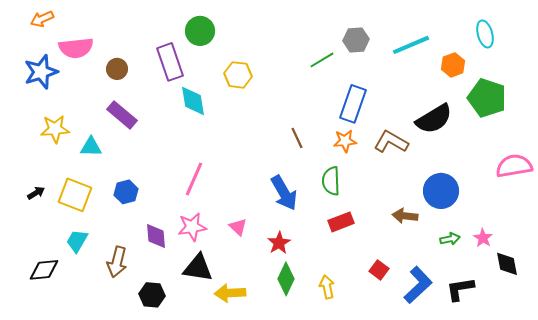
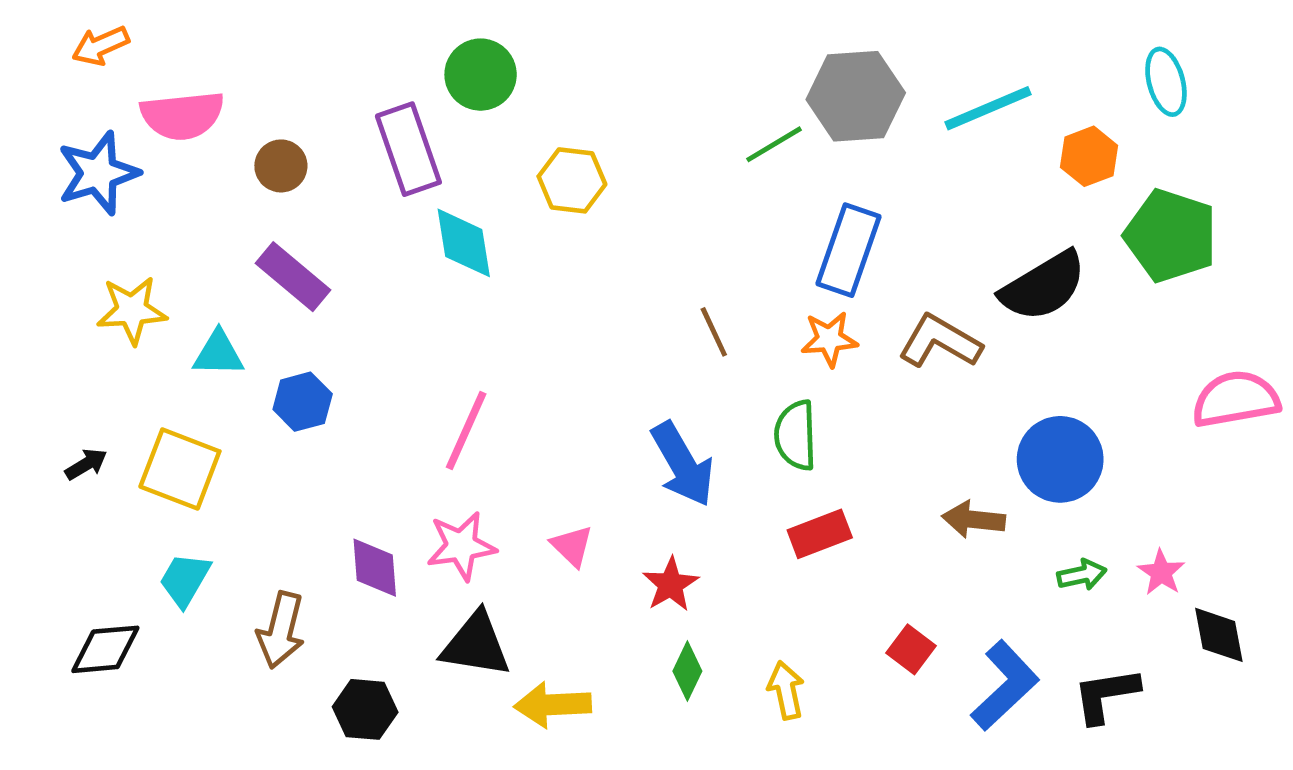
gray hexagon: (356, 40) -> (856, 96), size x1.5
blue hexagon: (126, 192) -> (303, 402), moved
green diamond: (286, 279) -> (687, 671), size x0.7

